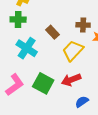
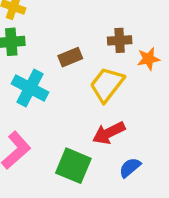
brown rectangle: (53, 32) -> (70, 57), turned -64
green square: (43, 83) -> (73, 166), moved

